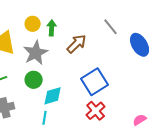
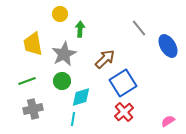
yellow circle: (33, 24) -> (60, 14), moved
brown arrow: (77, 44) -> (105, 59), moved

